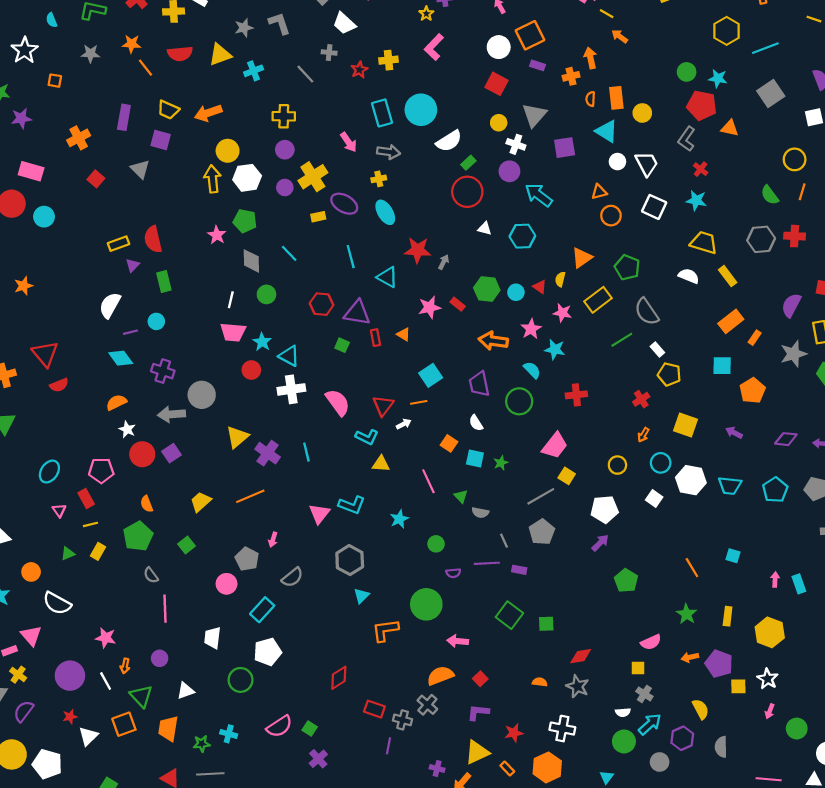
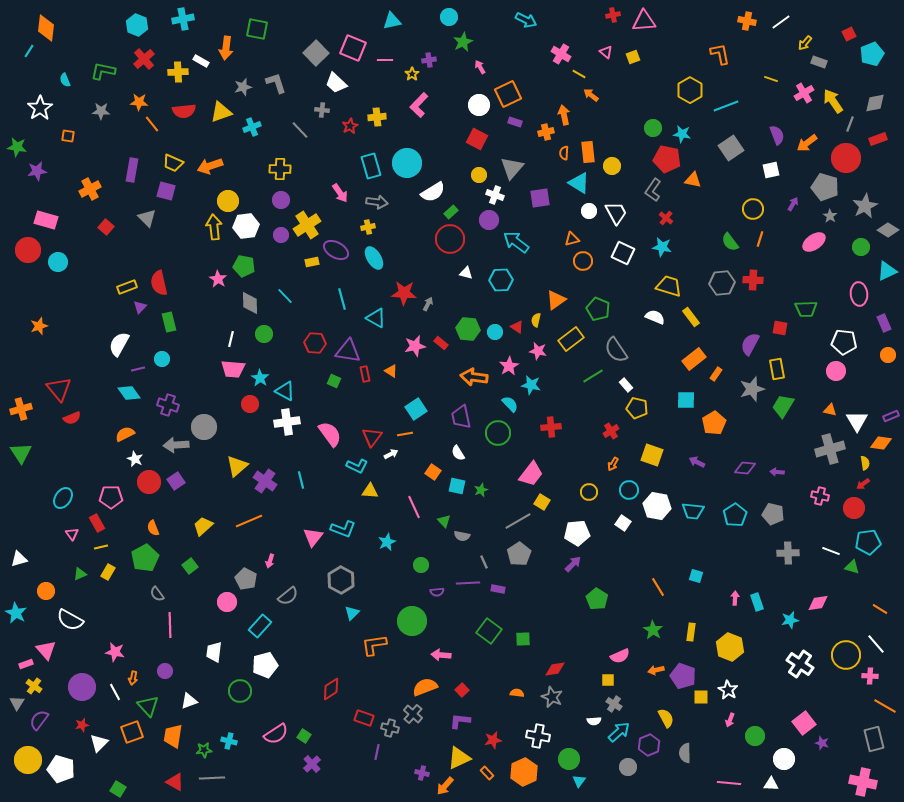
green circle: (624, 741) -> (569, 759), moved

